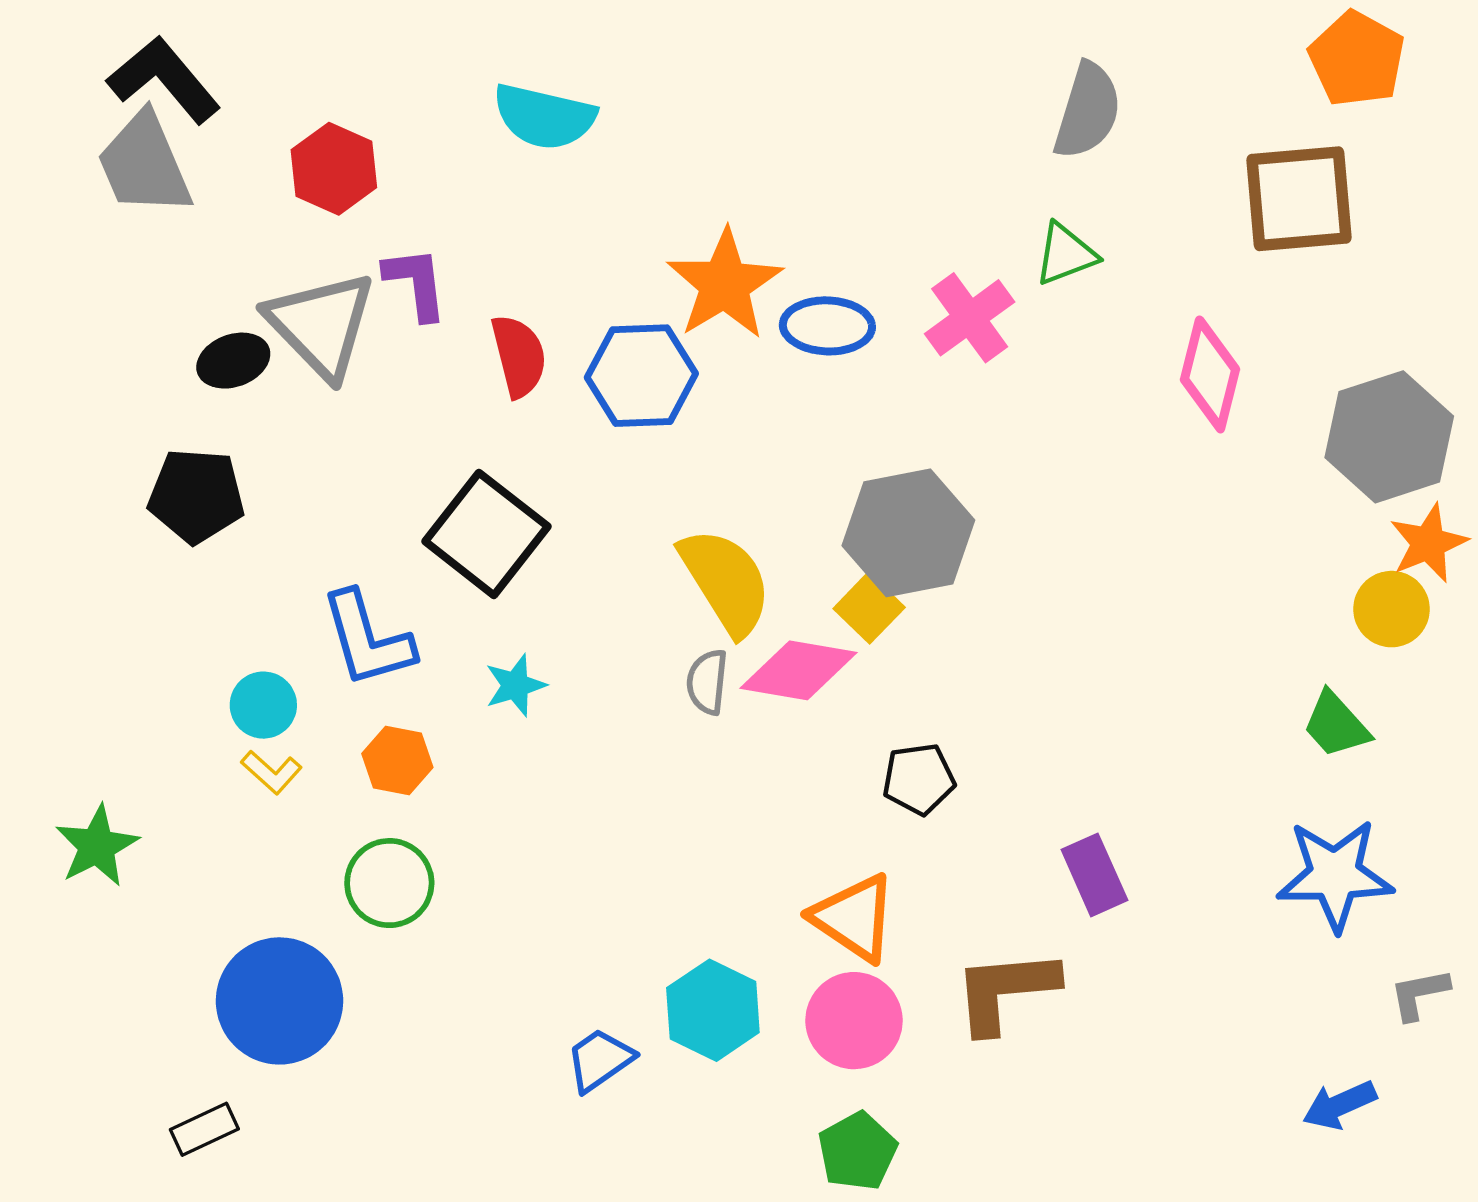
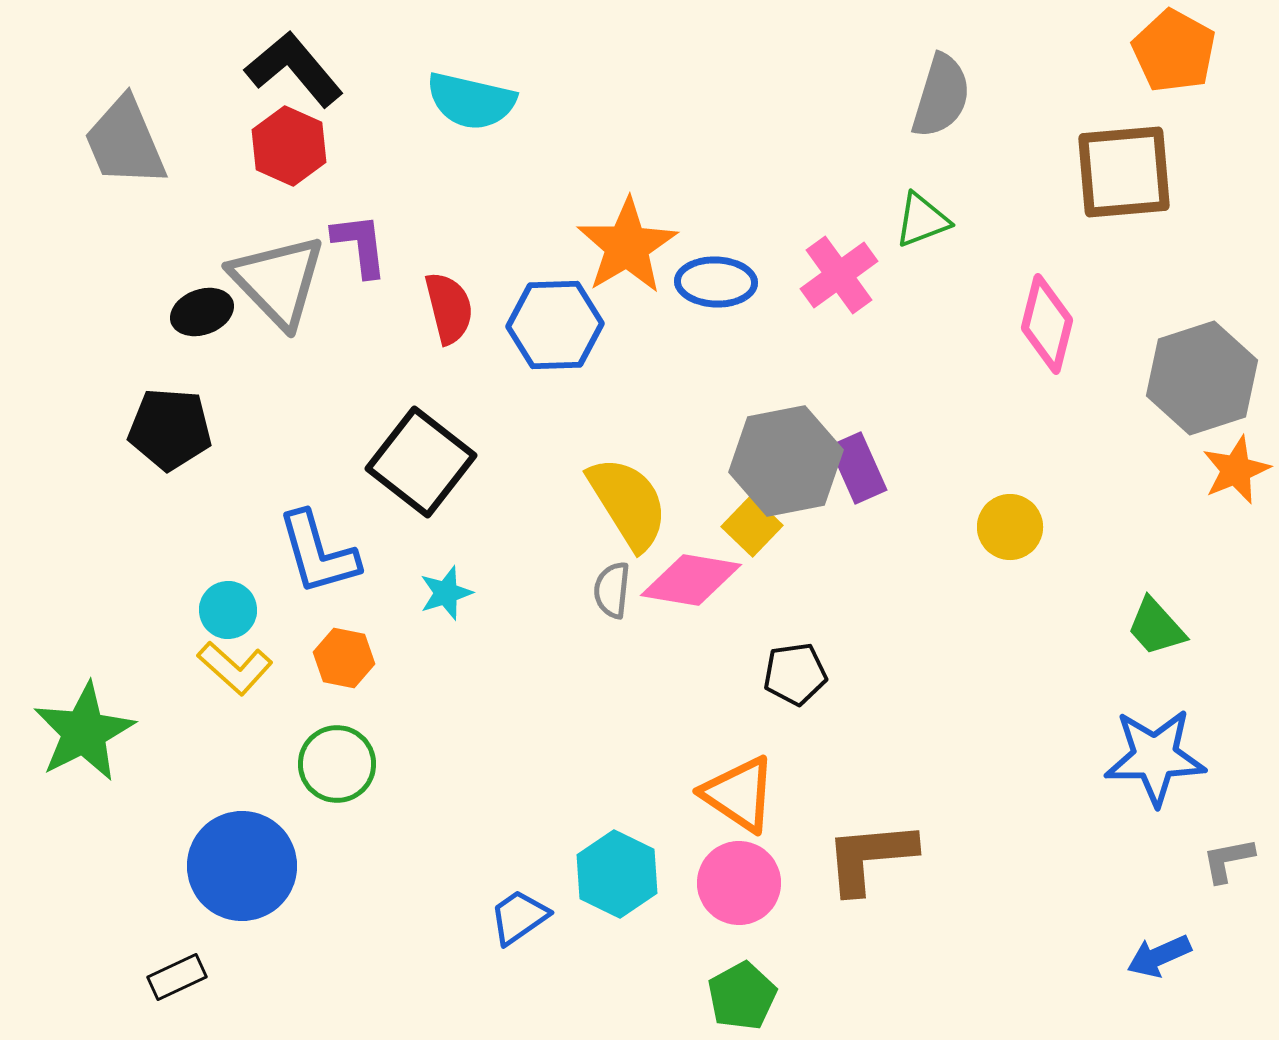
black L-shape: (164, 80) -> (294, 69), moved
yellow circle: (1392, 609) -> (1010, 527), moved
yellow L-shape: (271, 772) -> (235, 668), size x1.4
green star: (97, 846) -> (84, 732), size x1.4
purple rectangle: (1094, 875) -> (858, 468), moved

